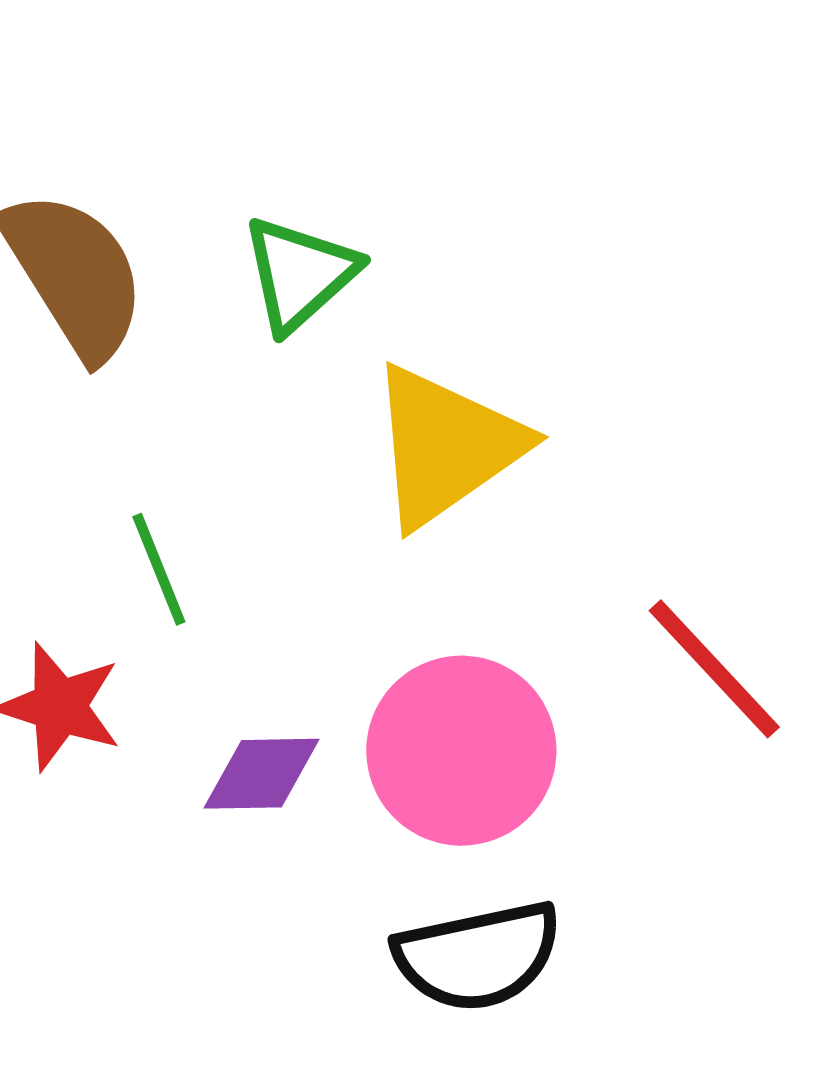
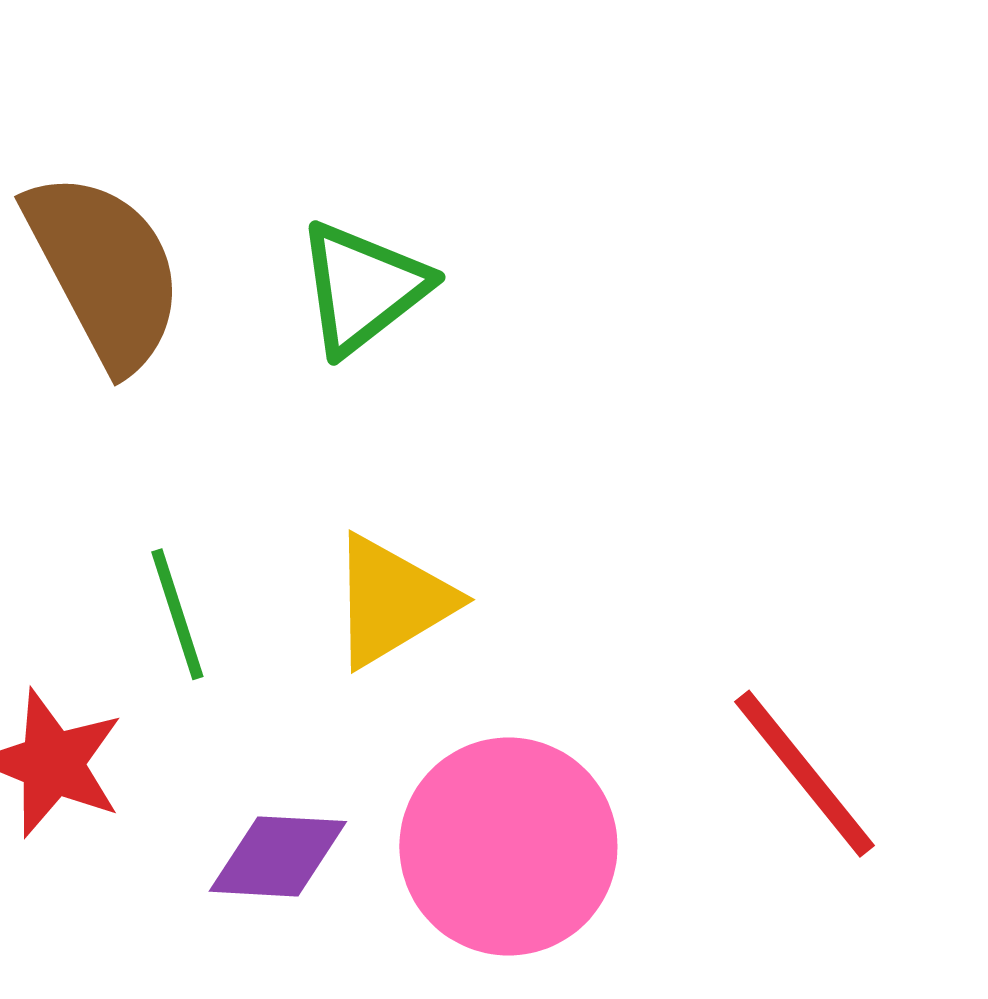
yellow triangle: (446, 446) -> (392, 601), moved, size x0.7

